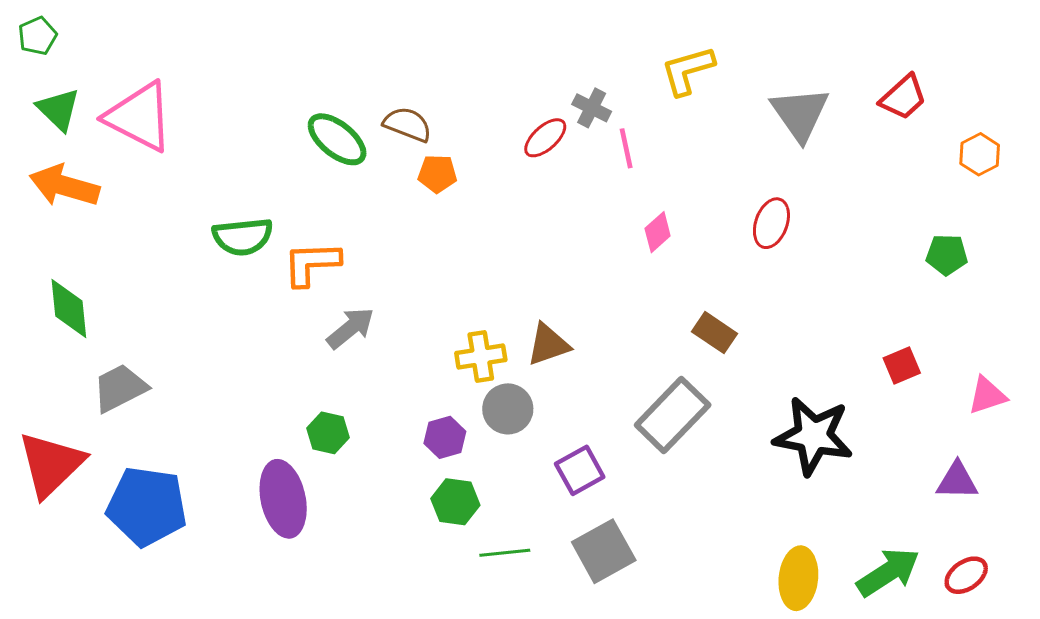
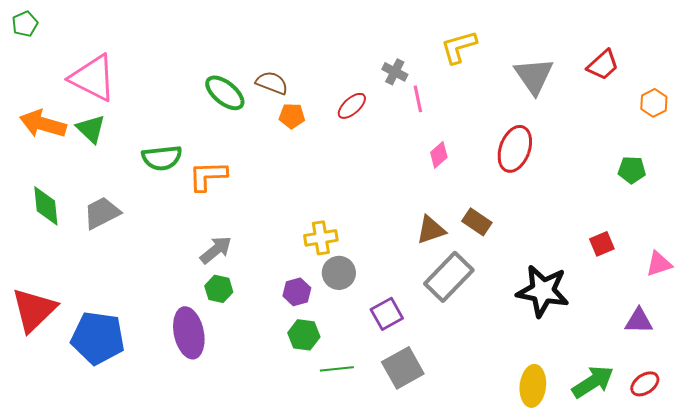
green triangle: (58, 109) -> (91, 129), moved
red ellipse: (545, 138) -> (352, 106), moved
red ellipse: (771, 223) -> (515, 149), size x1.4
gray arrow: (351, 328) -> (216, 250), moved
brown triangle: (548, 345) -> (431, 230), moved
gray trapezoid: (120, 388) -> (102, 213), moved

